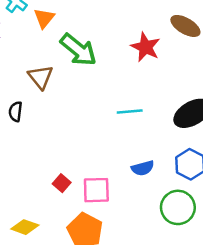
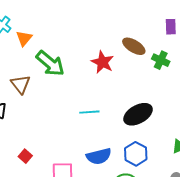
blue semicircle: (143, 168) -> (99, 156), size x1.4
red square: (62, 183) -> (25, 156), moved

